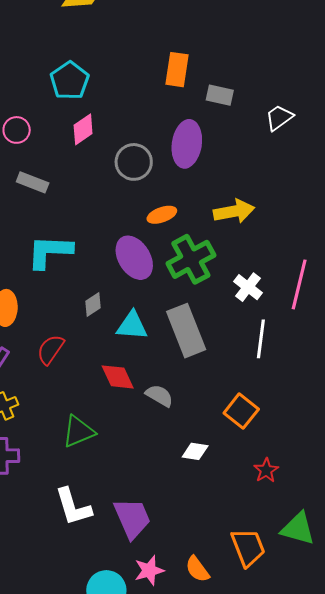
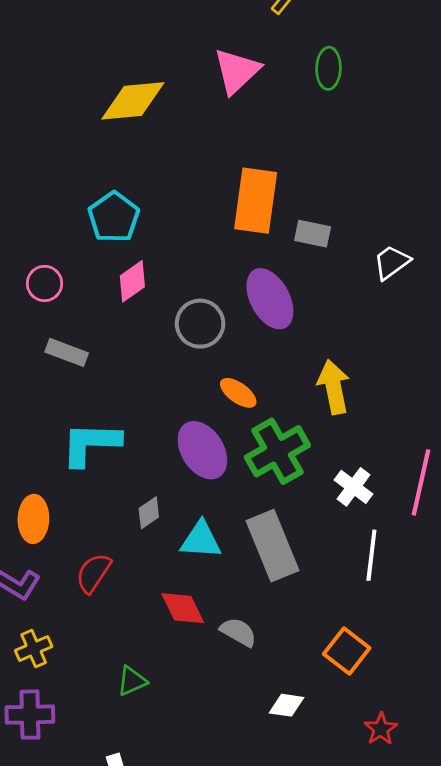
orange rectangle: (177, 70) -> (256, 201), size x1.4
purple ellipse: (187, 144) -> (270, 299), turned -36
yellow arrow: (234, 211) -> (334, 387), turned -90
orange ellipse: (162, 215) -> (238, 393), turned 56
green triangle: (78, 431) -> (132, 681), size x0.7

